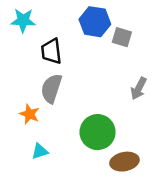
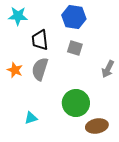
gray square: (122, 37) -> (75, 48), moved
orange star: (30, 114) -> (15, 70), moved

